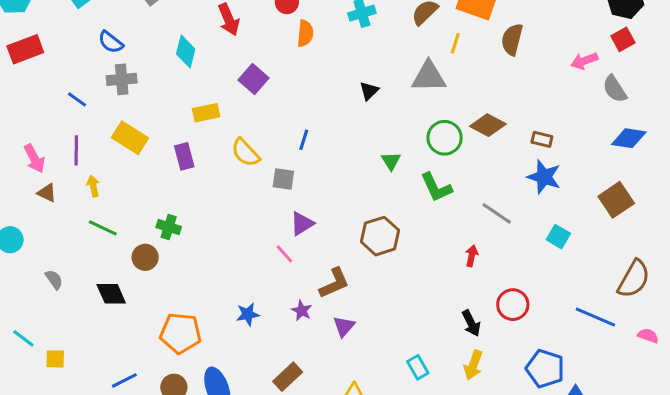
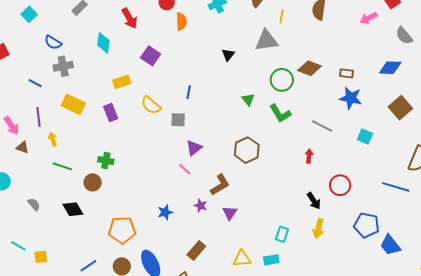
gray semicircle: (615, 89) -> (404, 36), moved
blue diamond: (629, 138) -> (390, 68), moved
cyan rectangle: (418, 367) -> (282, 234), turned 56

